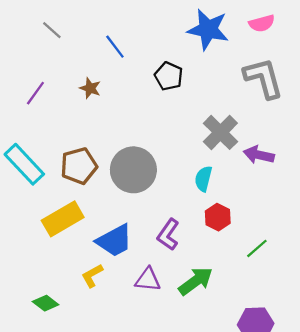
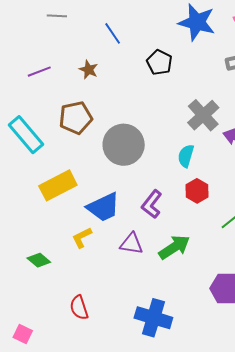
gray line: (52, 30) -> (57, 16), turned -42
purple line: (35, 93) -> (39, 72), turned 30
brown pentagon: (79, 166) -> (76, 118), moved

